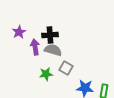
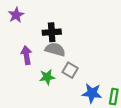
purple star: (19, 32) -> (16, 15), moved
purple arrow: (35, 47) -> (26, 55), moved

